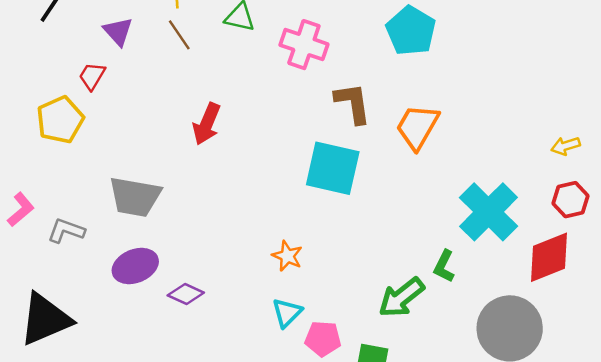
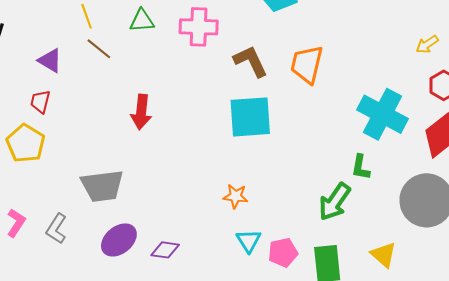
gray L-shape: (66, 231) -> (56, 229), turned -60

